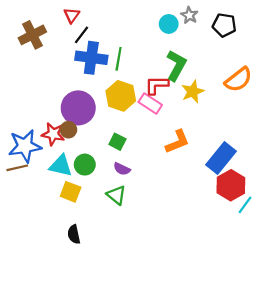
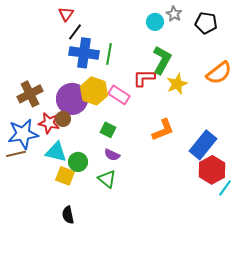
brown cross: (32, 35) -> (30, 94), moved
yellow hexagon: (121, 96) -> (94, 91), moved
pink rectangle: (150, 104) -> (119, 95), moved
green circle: (85, 165) -> (78, 162), moved

